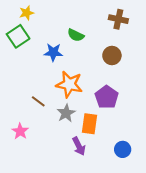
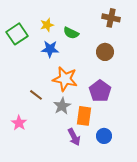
yellow star: (27, 13) -> (47, 25), moved
blue circle: (123, 149) -> (104, 136), moved

